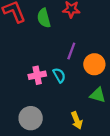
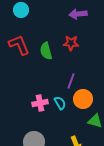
orange circle: (94, 64) -> (83, 99), moved

